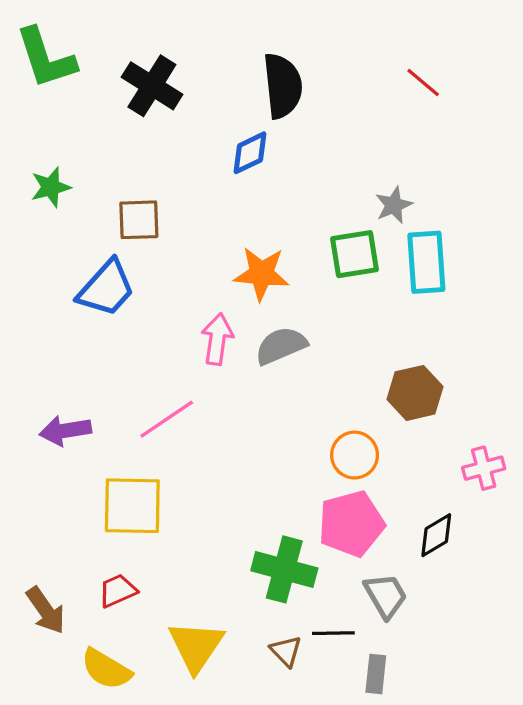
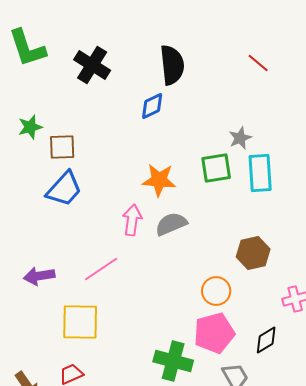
brown square: (139, 220) -> (62, 147), moved

